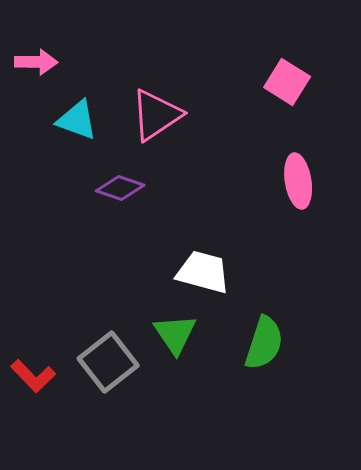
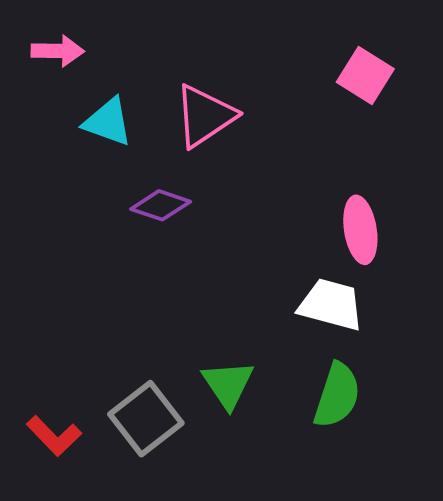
pink ellipse: (298, 181) -> (360, 230), moved
white trapezoid: (203, 272) -> (331, 305), moved

